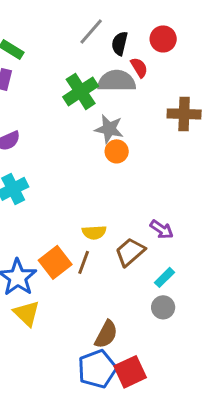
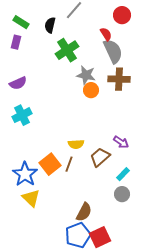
black semicircle: (120, 43) -> (50, 25), moved
gray semicircle: (117, 81) -> (113, 51), moved, turned 65
brown cross: (184, 114) -> (119, 79), moved

